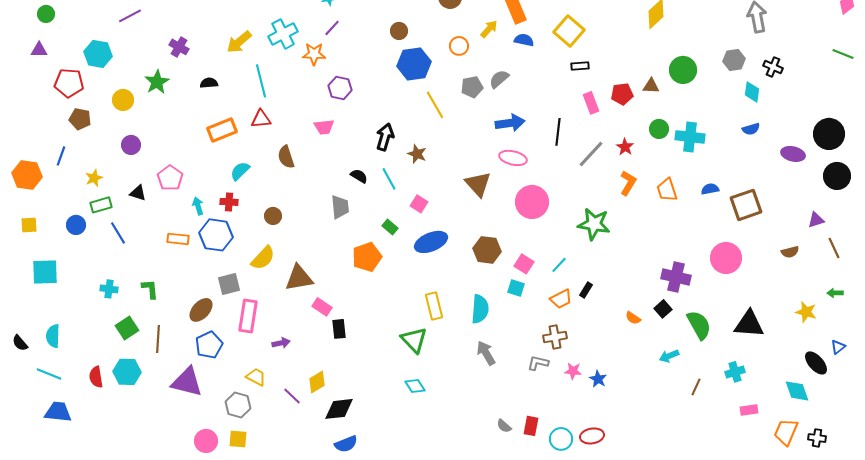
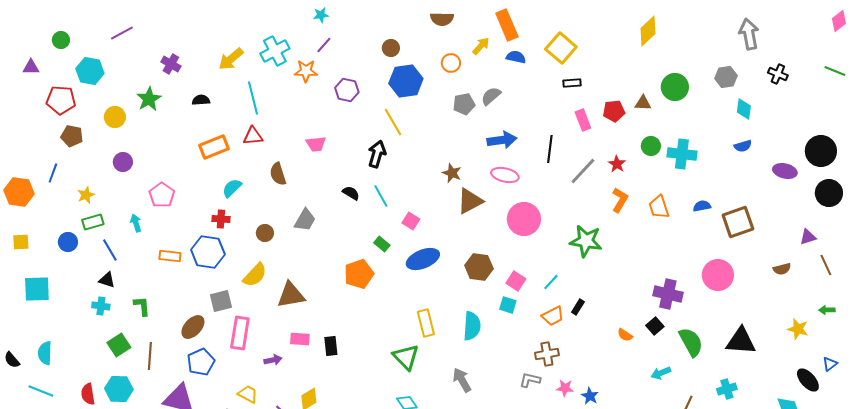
green circle: (46, 14) -> (61, 40), moved
black cross: (773, 67) -> (778, 74), moved
purple hexagon: (340, 88) -> (347, 90), moved
yellow line: (435, 105) -> (393, 122), moved
brown star: (417, 154) -> (452, 173), moved
brown triangle: (478, 184) -> (470, 201), turned 44
black triangle: (138, 193) -> (107, 280), moved
cyan arrow: (198, 206) -> (136, 223), moved
gray trapezoid: (340, 207) -> (305, 220), moved, turned 35
pink rectangle: (322, 307) -> (300, 339), moved, turned -30
gray arrow: (486, 353) -> (462, 380), moved

